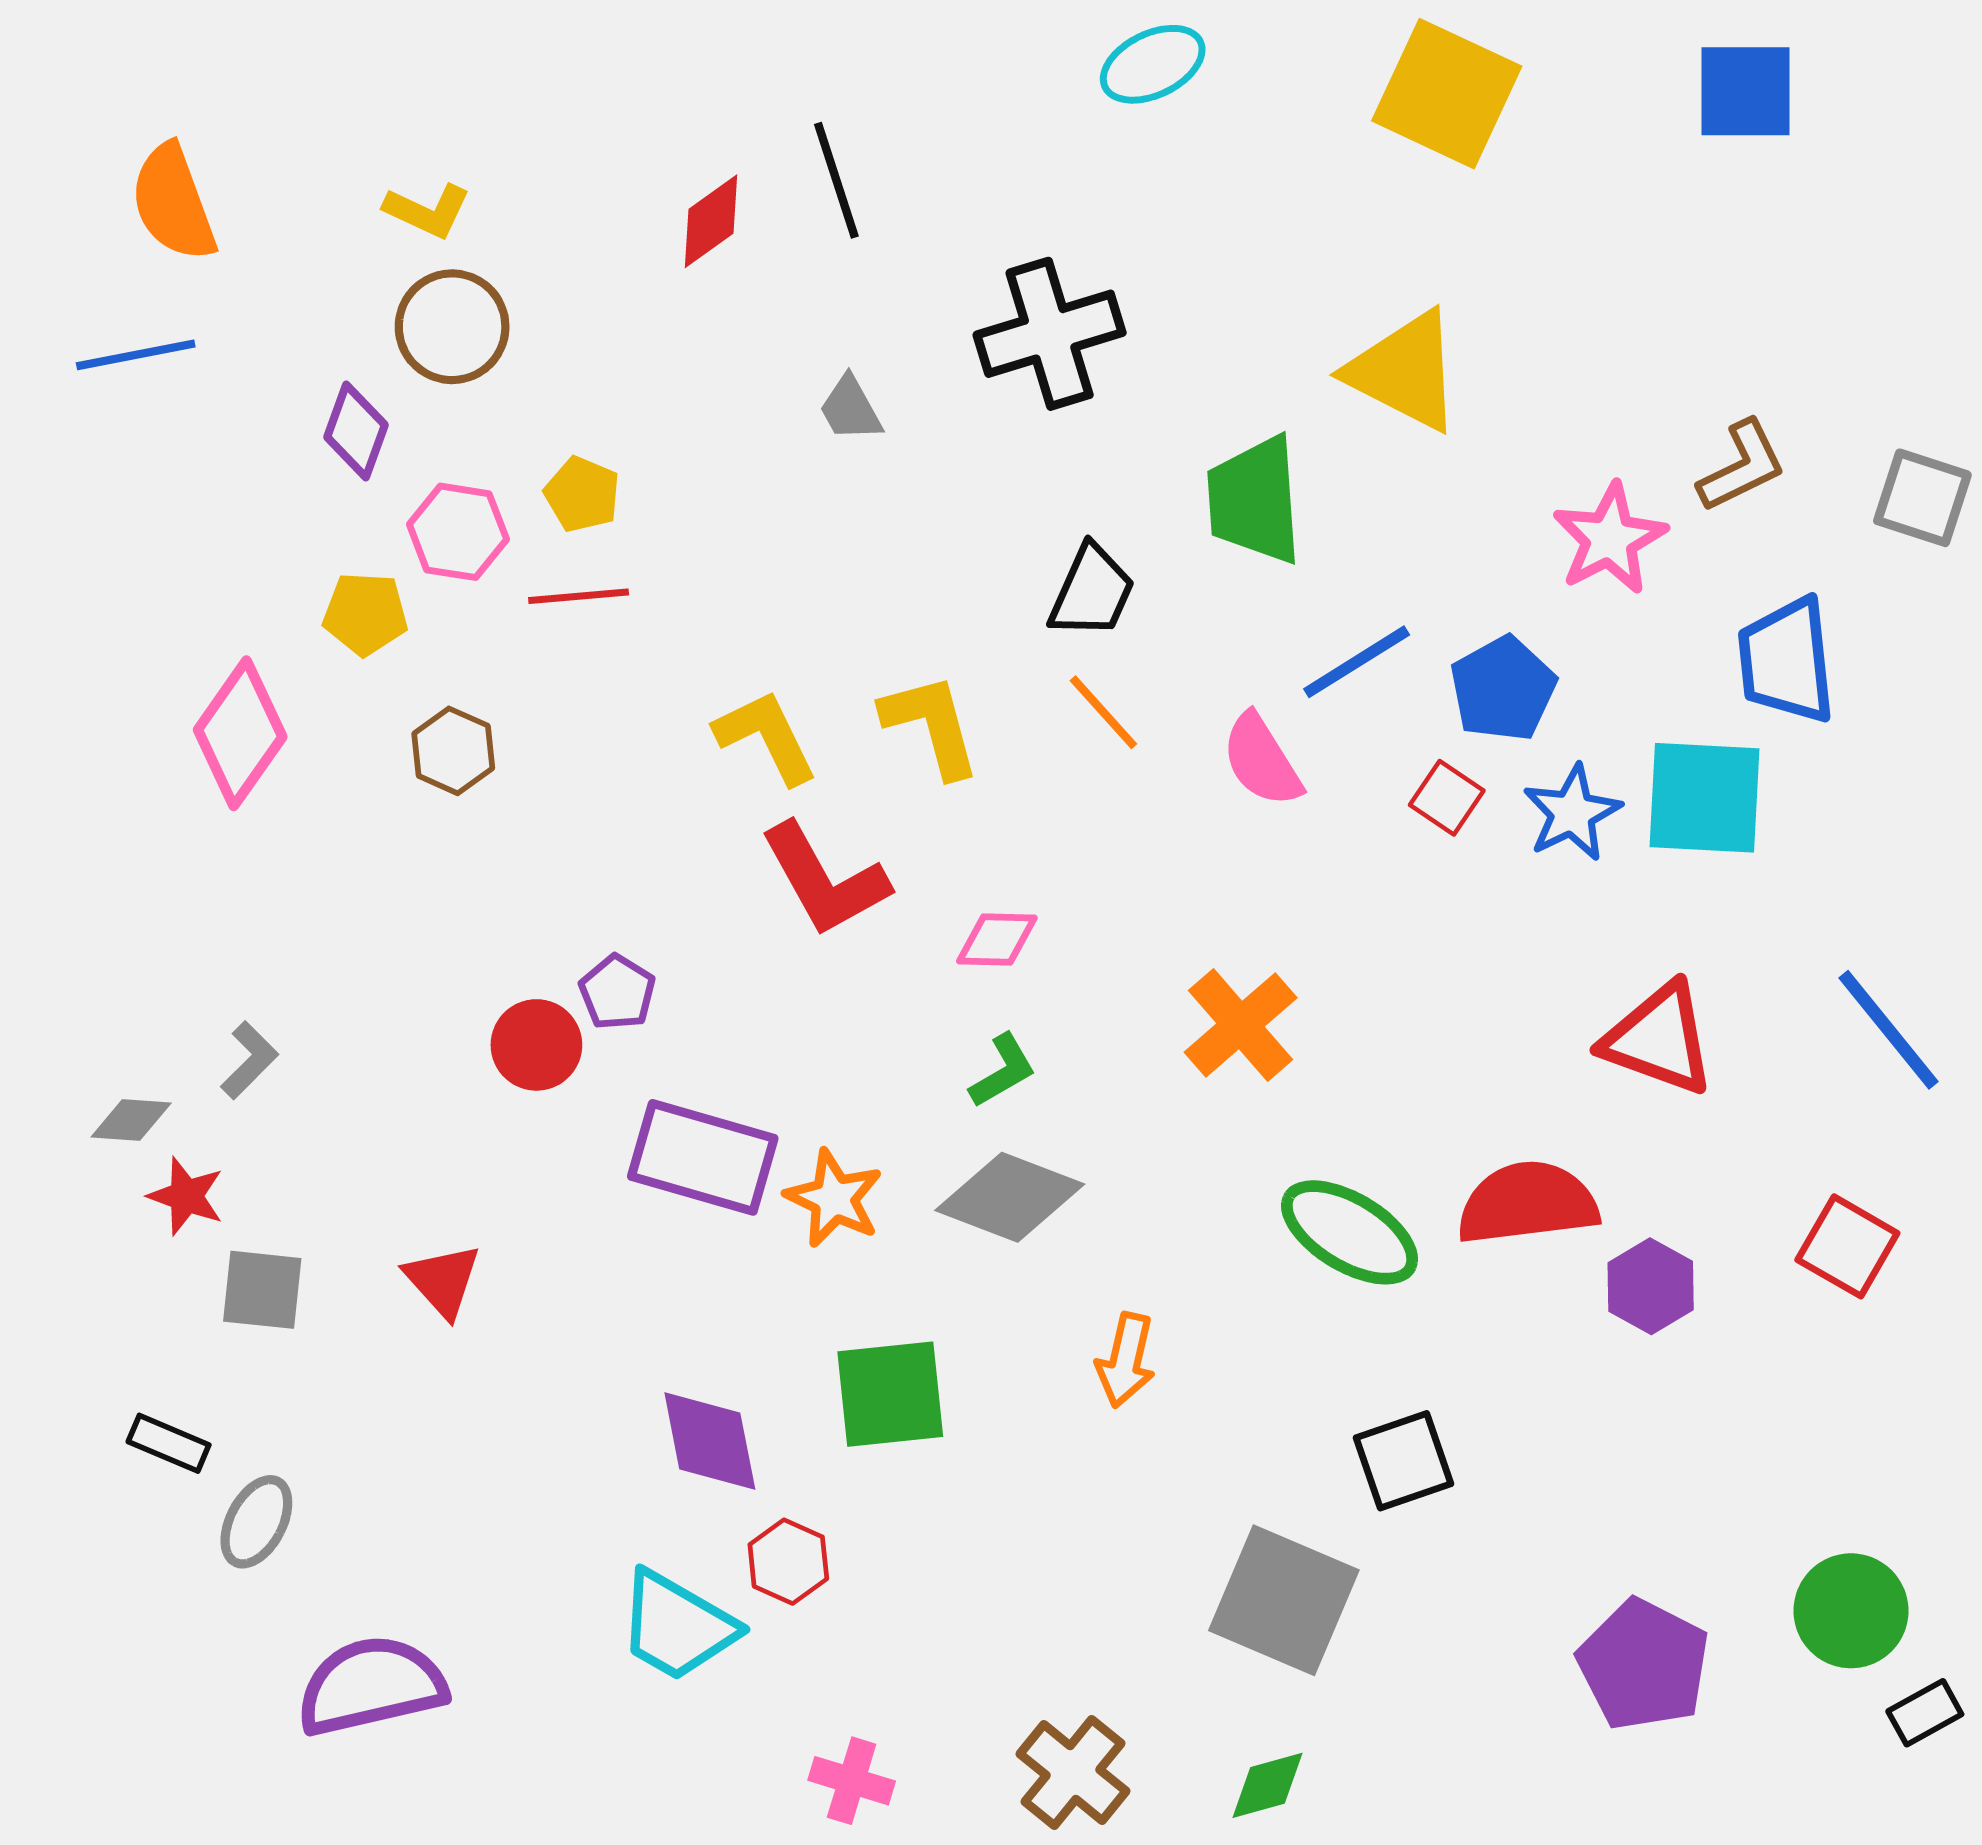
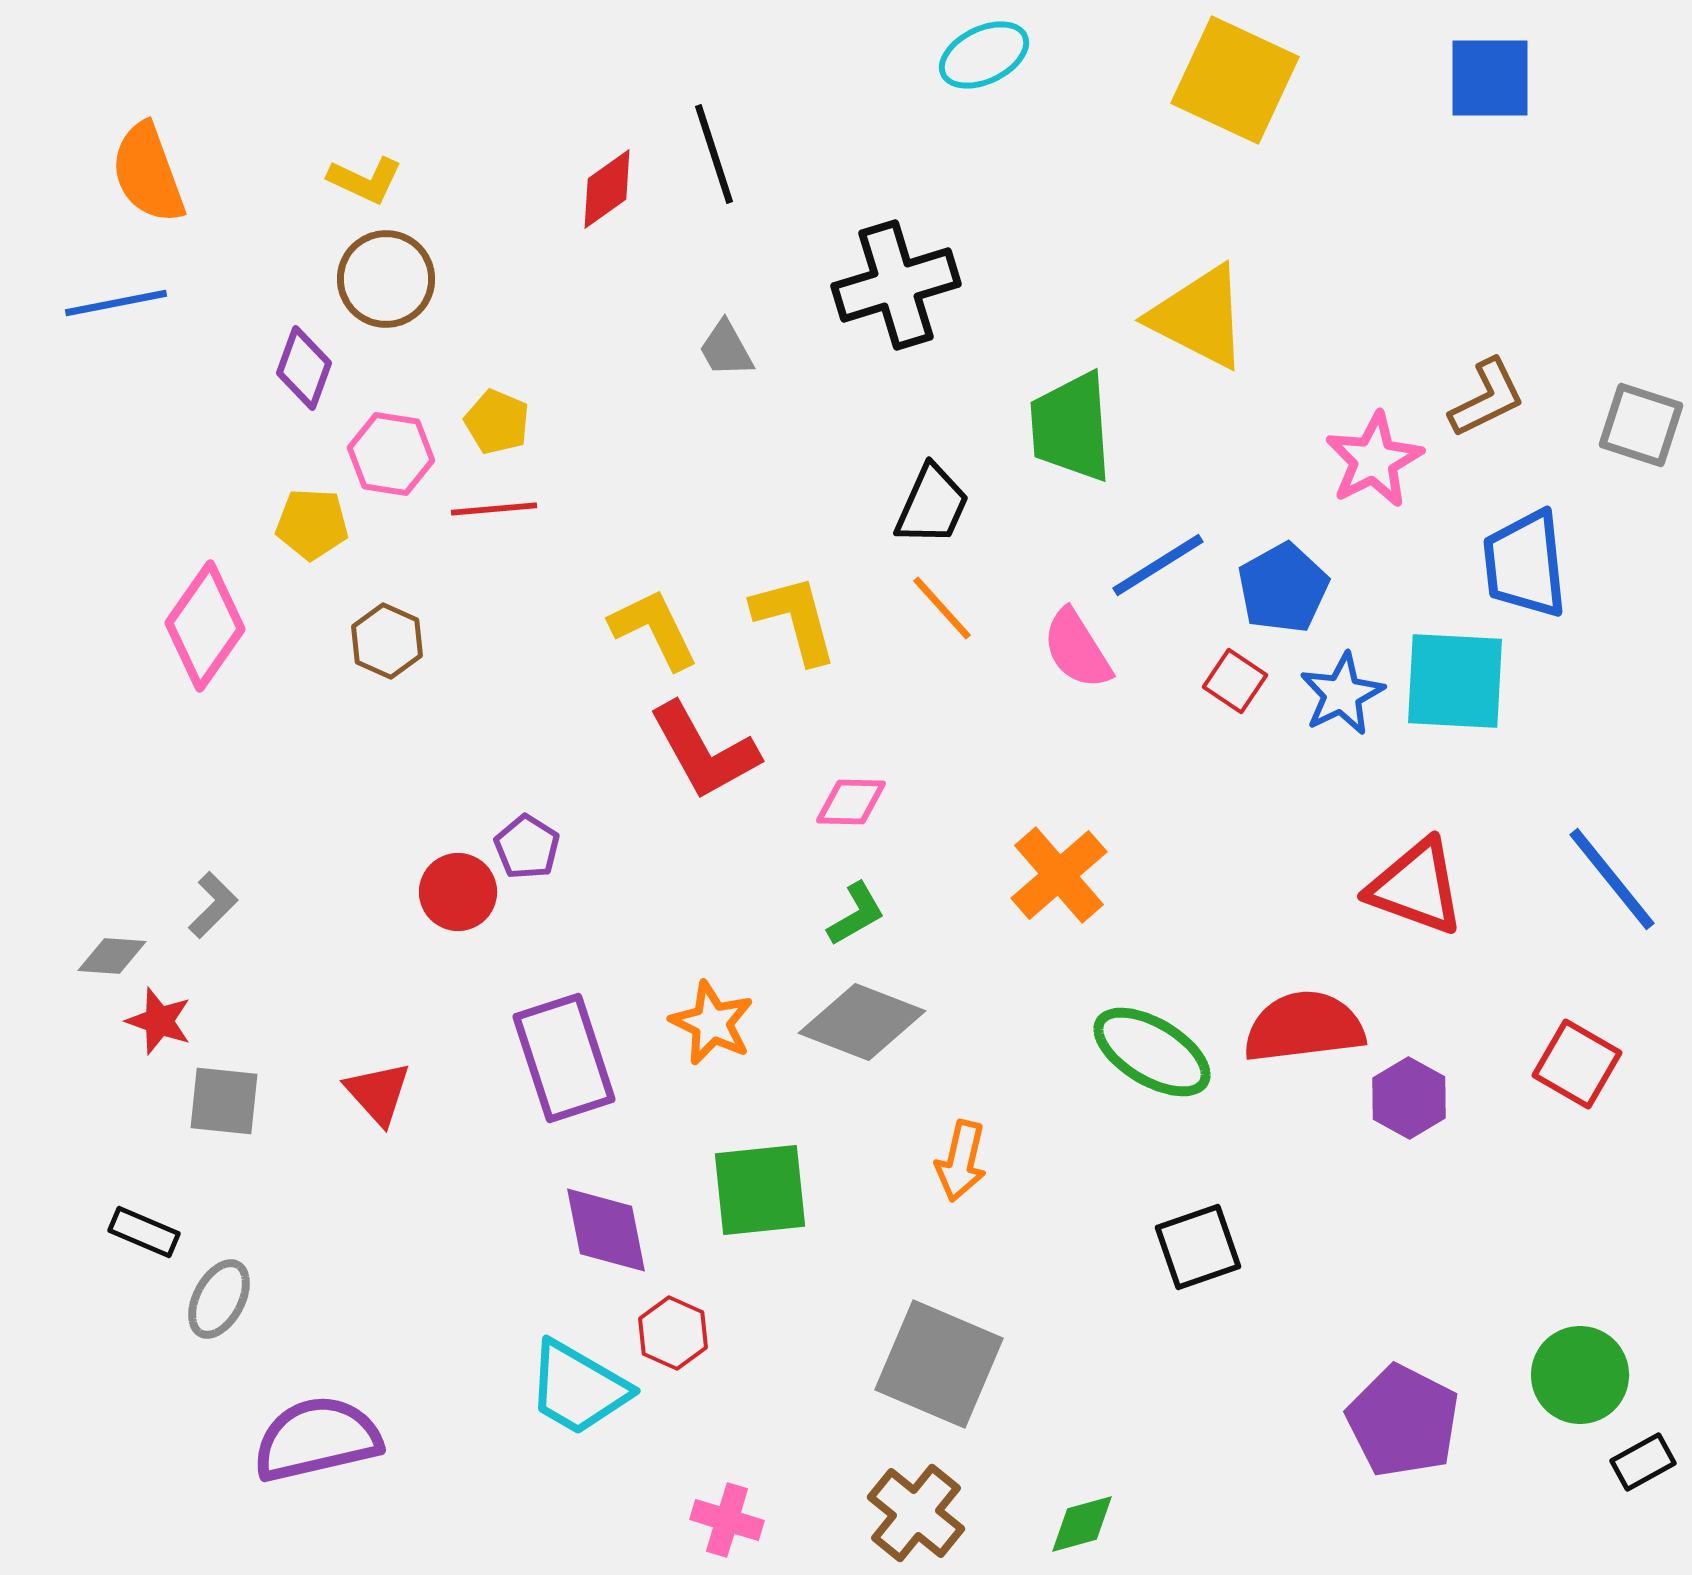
purple rectangle: (703, 1157) -> (564, 1058), moved, turned 56
gray square: (1284, 1600) -> (939, 1364), moved

